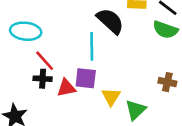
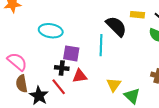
red line: (45, 61) -> (59, 87), moved
purple square: (86, 78) -> (71, 53), moved
green triangle: (136, 110) -> (132, 96), turned -36

